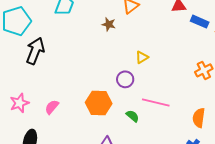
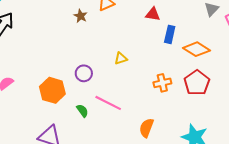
blue rectangle: (200, 22) -> (170, 34), turned 66
yellow triangle: (142, 57) -> (121, 58), moved

